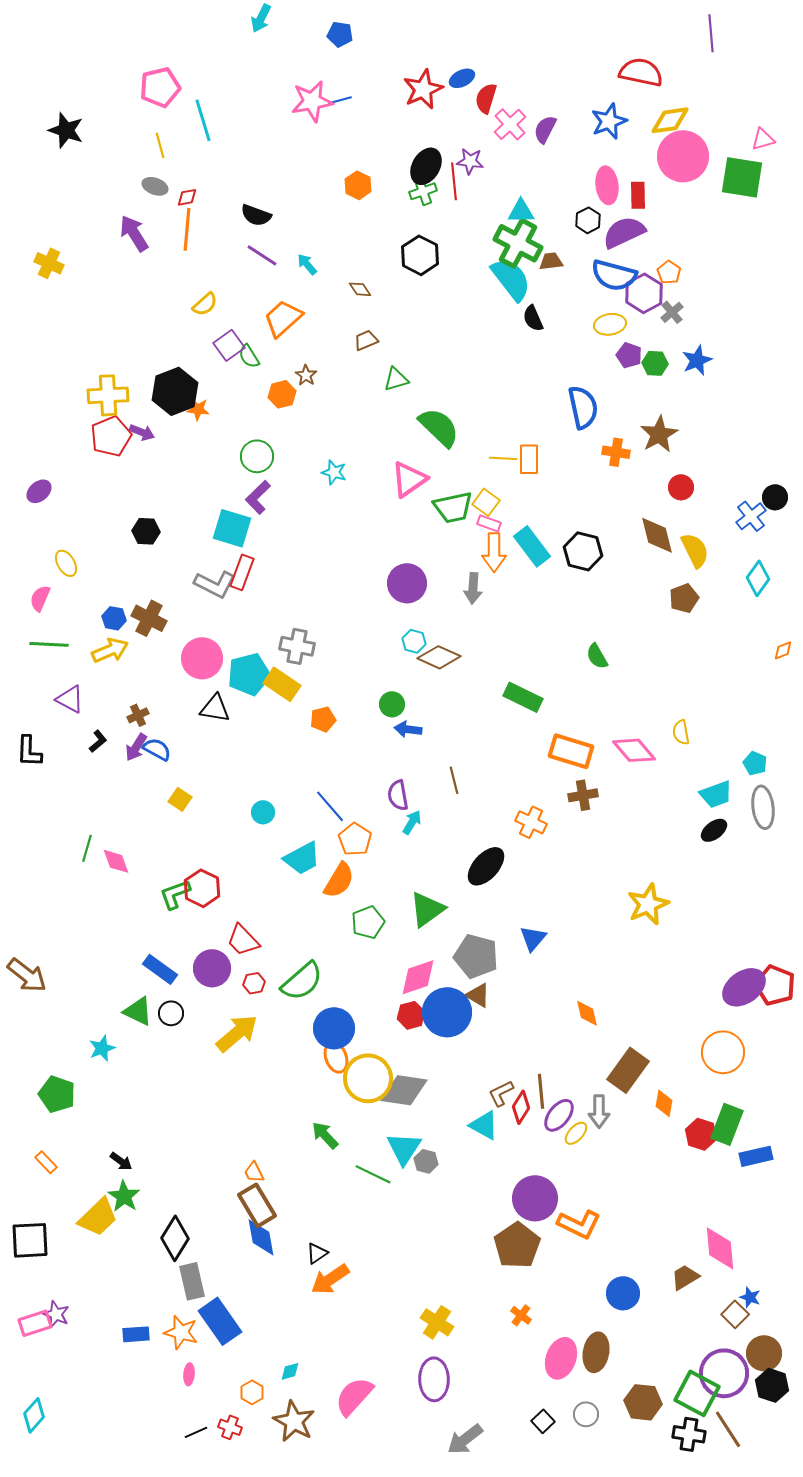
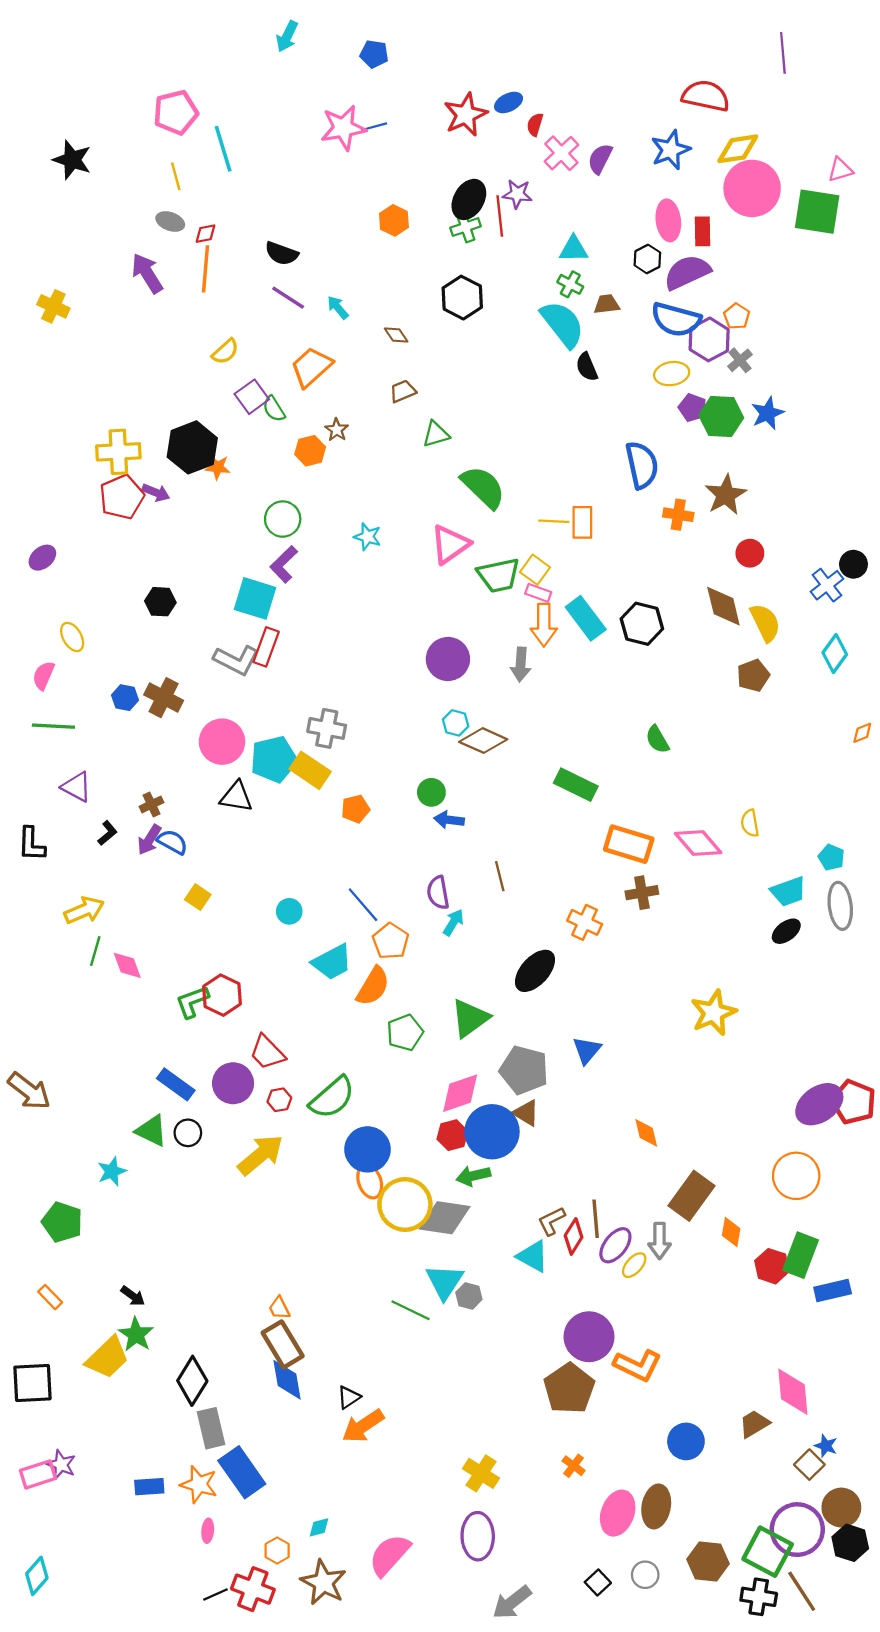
red semicircle: (486, 98) -> (535, 125), size x0.7
green cross: (518, 243) -> (570, 284), size x0.5
green hexagon: (655, 363) -> (721, 417), size x1.5
yellow arrow: (110, 650) -> (84, 910), moved
green arrow: (325, 1135) -> (473, 1176), moved, turned -60
red cross: (230, 1427) -> (253, 1589), size x1.6

